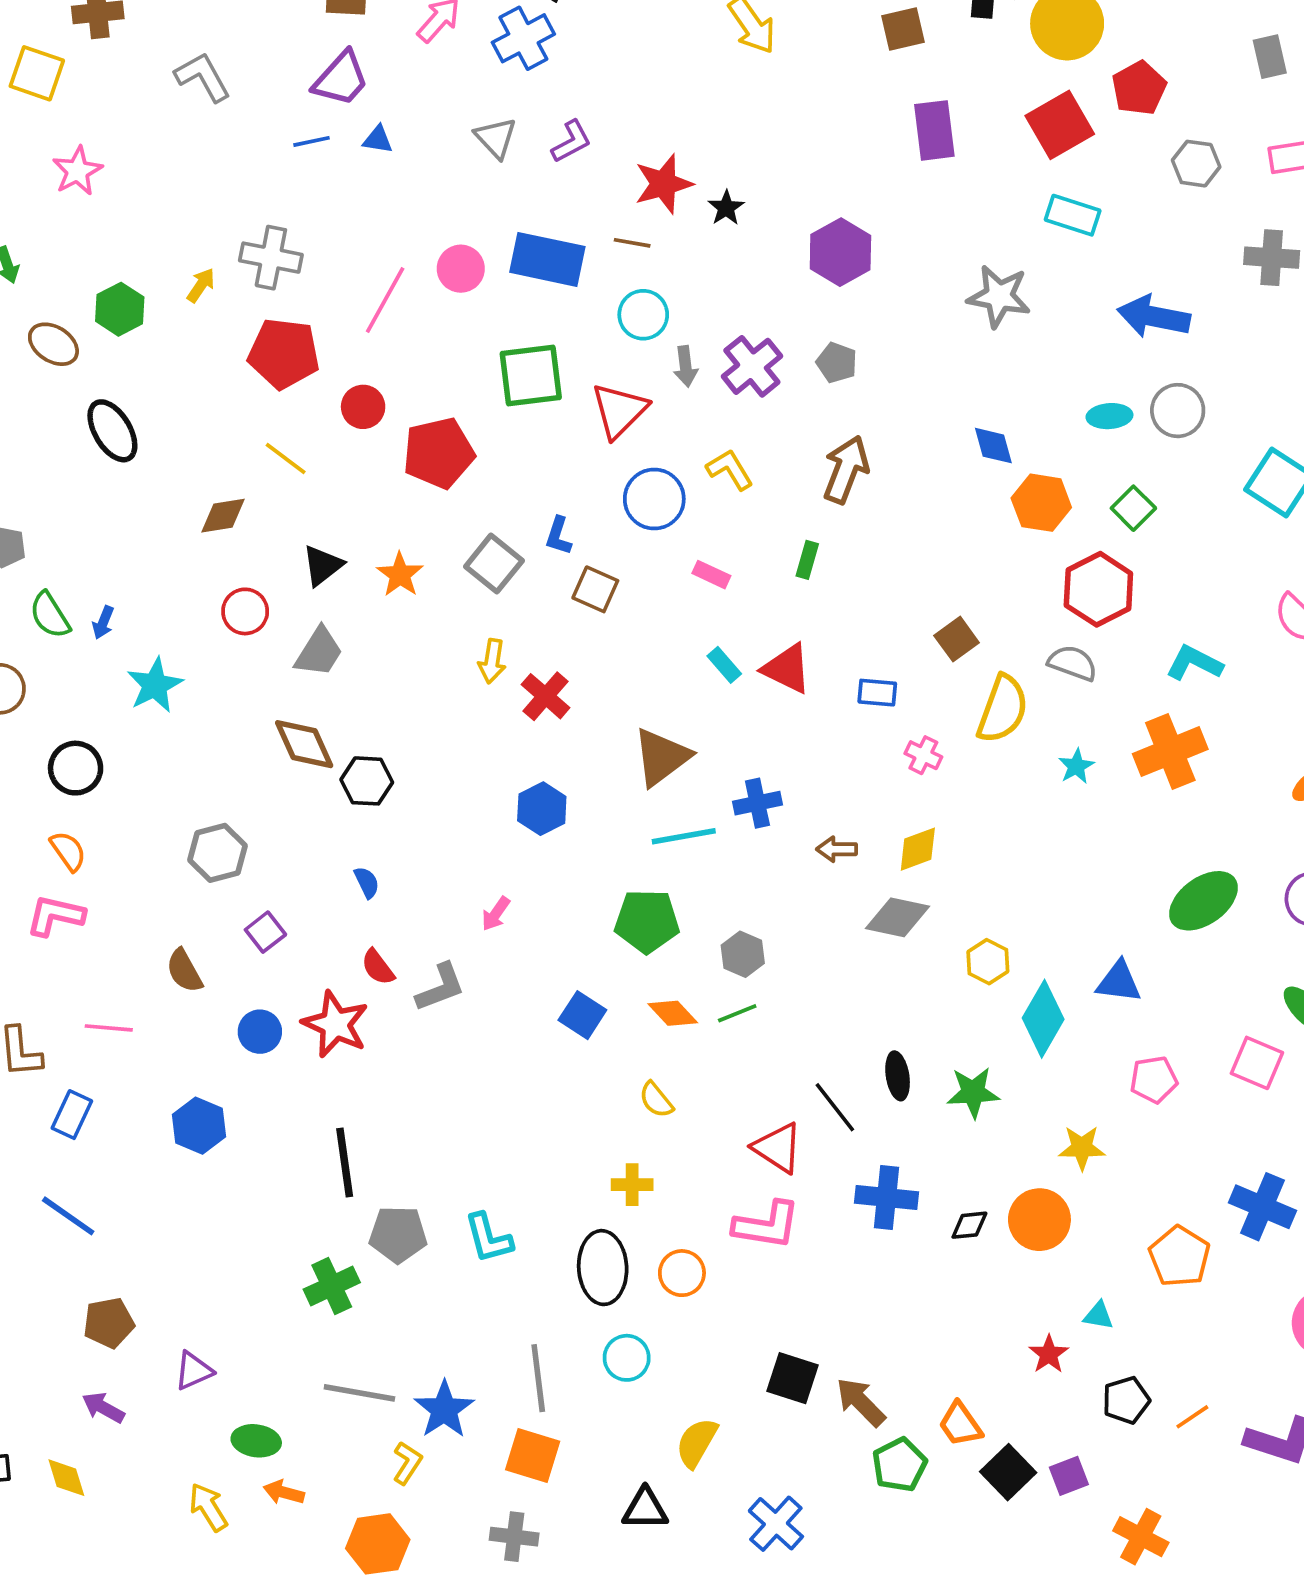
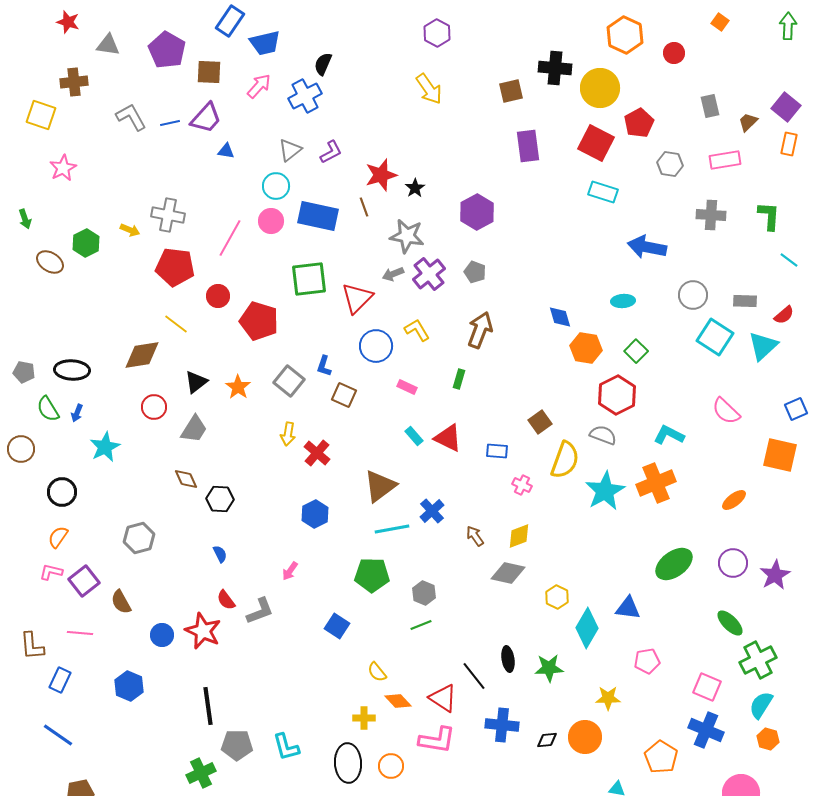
red square: (1060, 125) -> (596, 143), turned -33
gray triangle: (496, 138) -> (290, 150), turned 35
blue line: (311, 141) -> (170, 123), moved
brown line: (632, 243) -> (364, 207), turned 60
yellow arrow: (201, 285) -> (130, 230), turned 78
gray star: (999, 296) -> (407, 236), moved
cyan circle: (643, 315) -> (276, 186), moved
gray arrow: (686, 366) -> (393, 274), turned 75
gray circle: (1178, 411) -> (693, 295), moved
black ellipse: (112, 431) -> (72, 370), moved, turned -56
red pentagon: (439, 453) -> (259, 321), turned 30
brown diamond: (223, 516) -> (142, 355), size x1.4
brown diamond: (304, 744) -> (186, 479), size x0.7
cyan star: (1076, 766) -> (605, 491), size x2.0
blue cross: (757, 803) -> (432, 511), turned -30
brown arrow: (837, 849) -> (475, 536), turned 55
orange semicircle: (68, 851) -> (58, 537), turned -110
pink L-shape: (55, 916) -> (51, 572), size x0.7
purple square: (265, 932) -> (84, 581), moved, size x1.4
orange diamond: (673, 1013) -> (398, 701), moved
pink square: (1257, 1063) -> (707, 687), moved

